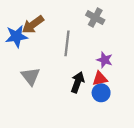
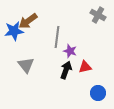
gray cross: (95, 18) -> (98, 15), moved
purple star: (105, 60) -> (70, 51), moved
blue circle: (101, 93) -> (98, 93), moved

